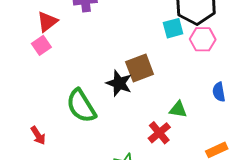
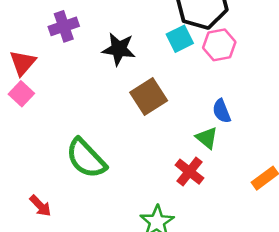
black star: (119, 83) -> (119, 49), moved
blue semicircle: (219, 92) -> (222, 111), moved
green triangle: (178, 109) -> (207, 138), turned 42

